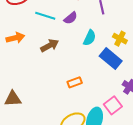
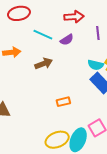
cyan semicircle: (90, 38) -> (96, 65), moved, turned 70

